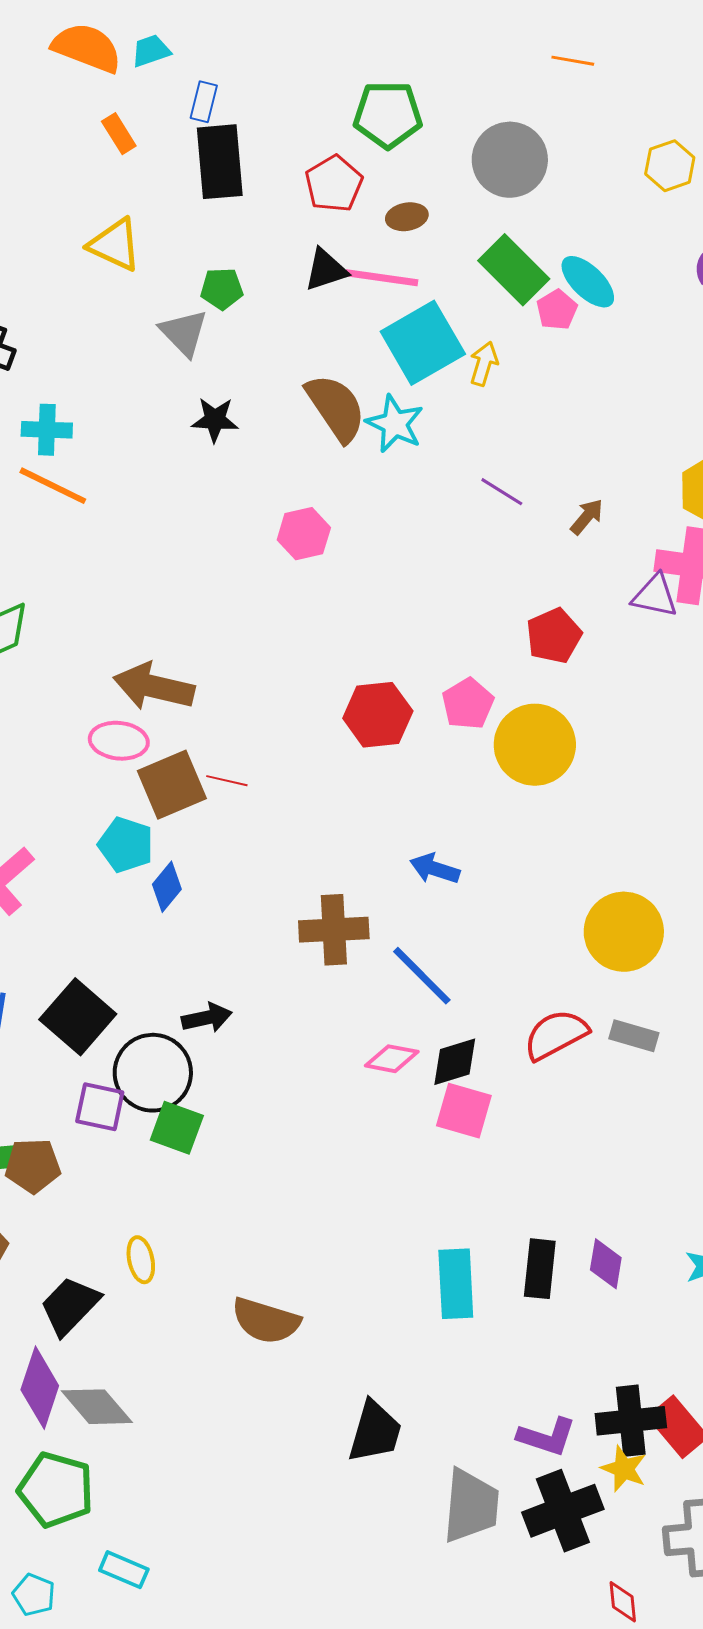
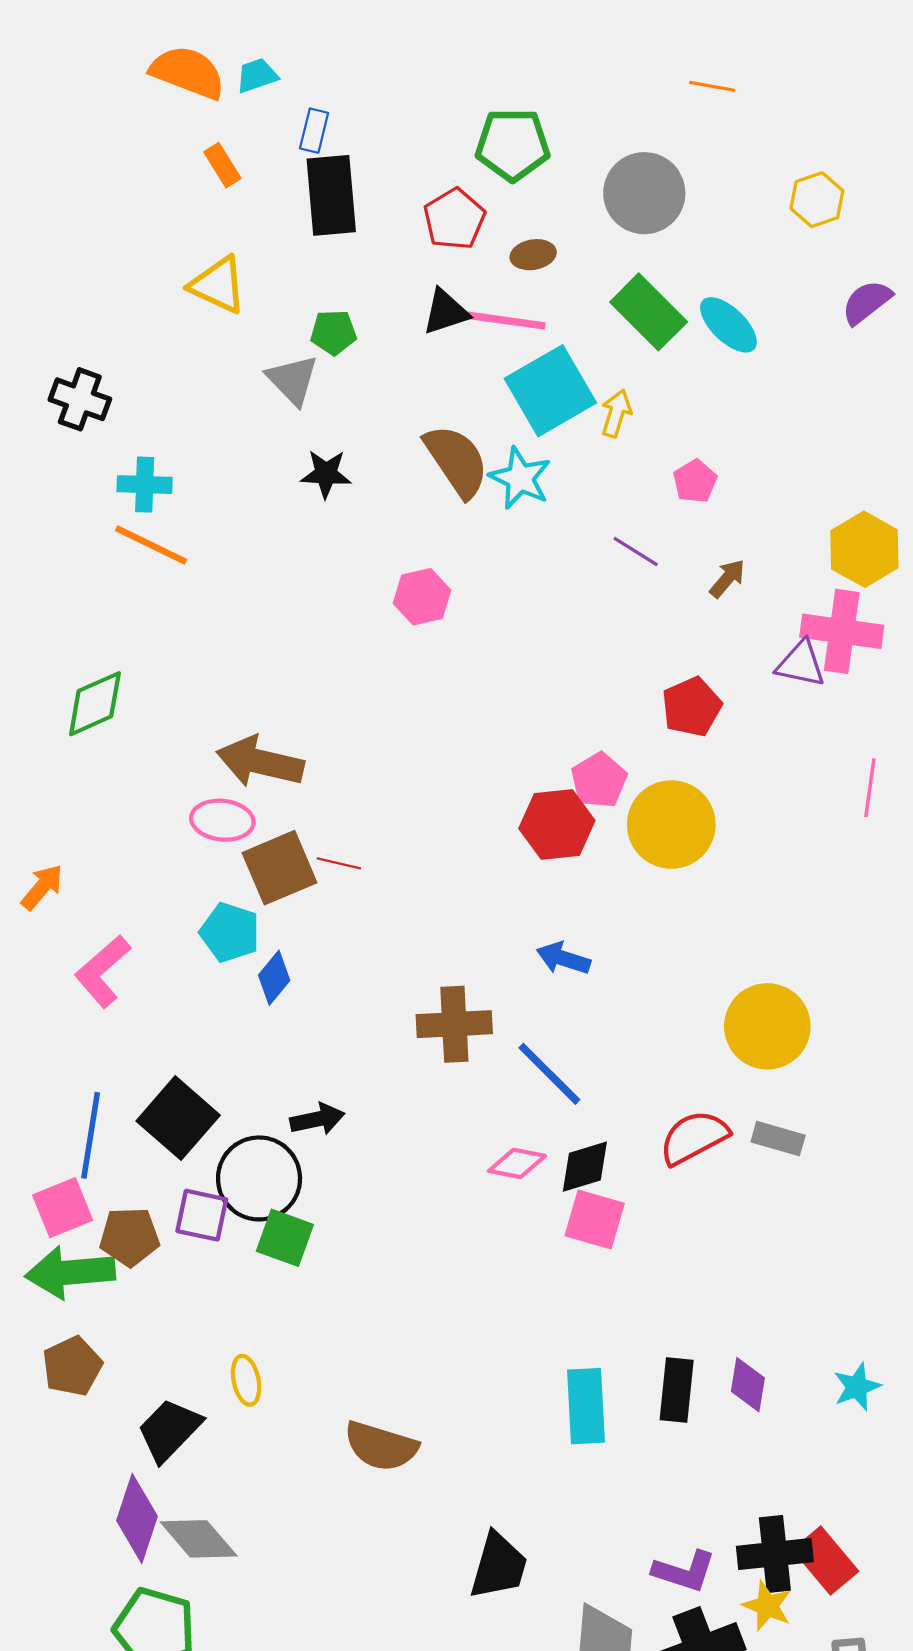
pink pentagon: (557, 310) -> (695, 481), moved
red hexagon: (378, 715) -> (557, 825), moved
brown pentagon: (33, 1166) -> (130, 1237), moved

